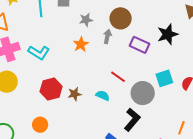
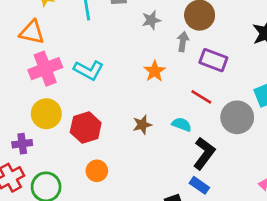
orange star: (81, 44) -> (155, 71), moved
purple rectangle: (139, 45) -> (213, 60), moved
red hexagon: (51, 89) -> (86, 128), moved
black L-shape: (132, 120) -> (204, 153), moved

